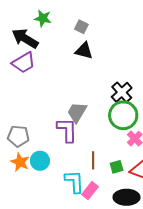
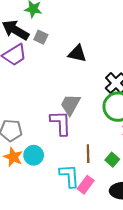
gray square: (81, 27) -> (41, 37), moved
black triangle: (84, 51) -> (77, 54), moved
green square: (117, 167) -> (112, 160), turned -32

